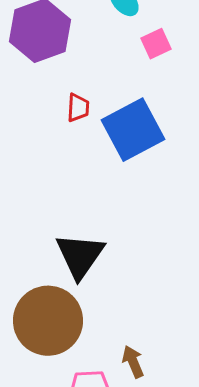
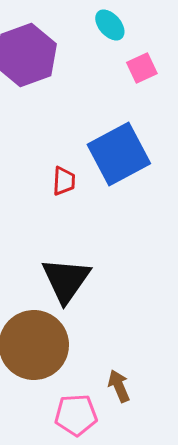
red trapezoid: (78, 108) -> (64, 181), moved

